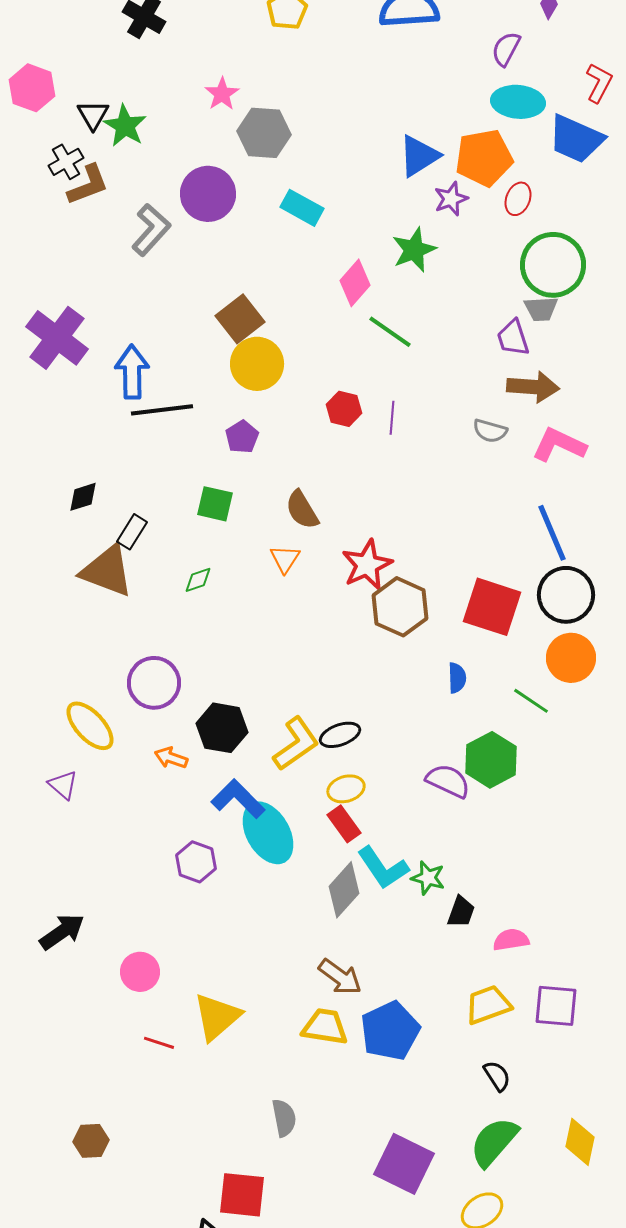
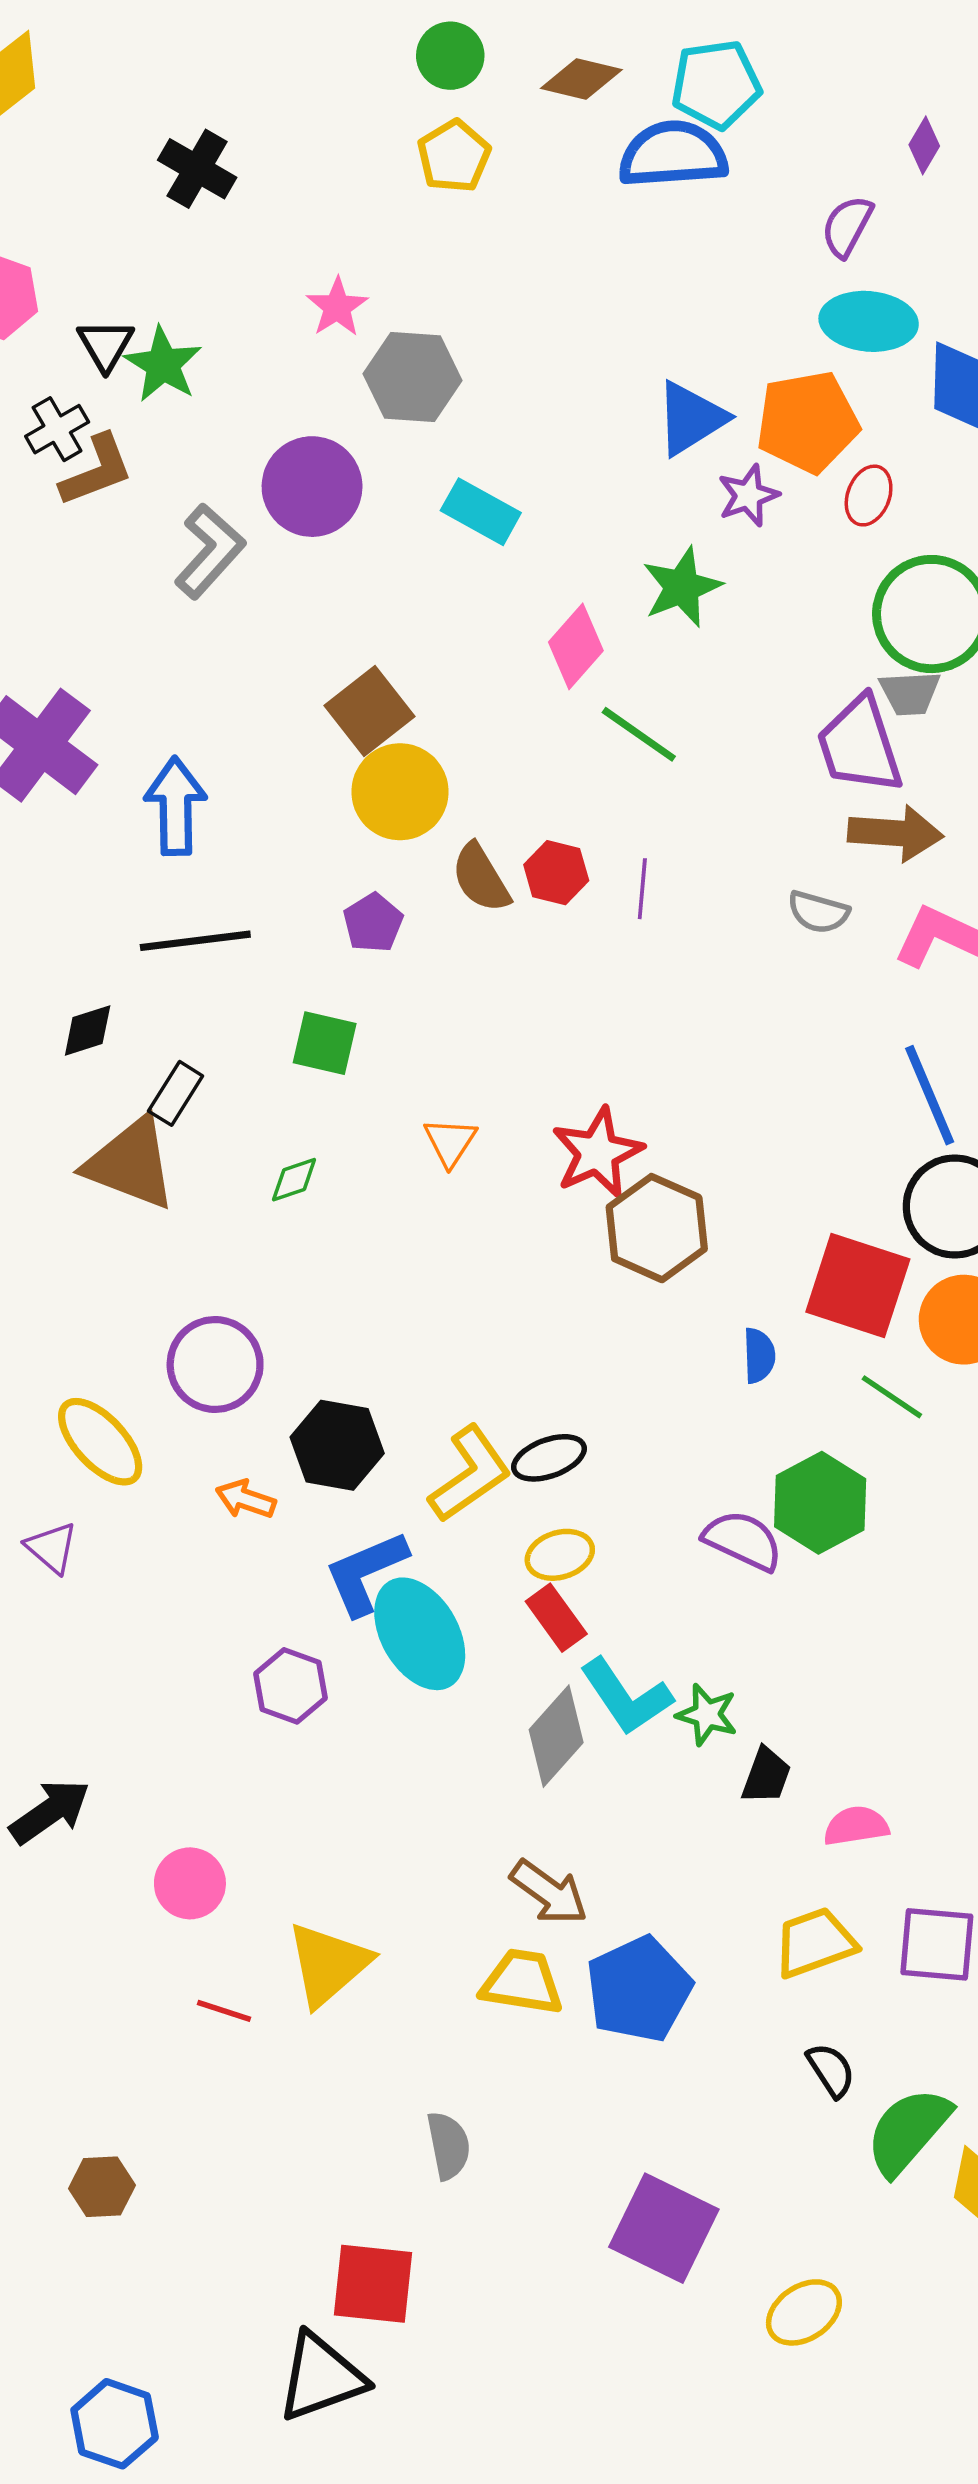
purple trapezoid: (513, 338) -> (860, 745), size x1.5
black line: (162, 410) -> (195, 941), moved
brown semicircle: (302, 510) -> (481, 878), moved
red square: (492, 607) -> (858, 1286), moved
blue L-shape: (238, 799) -> (366, 1573), turned -68
green semicircle: (494, 1142) -> (908, 2131), moved

